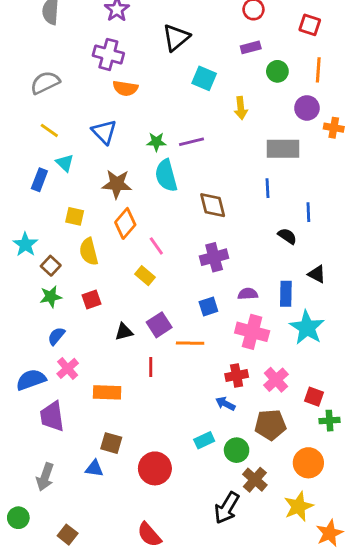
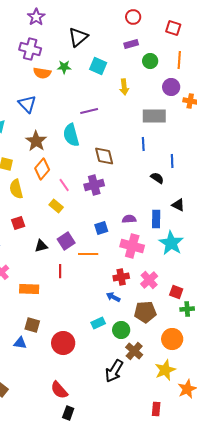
green star: (156, 142) -> (64, 67), moved
brown star: (117, 184) -> (36, 141), turned 30
purple cross: (214, 257) -> (94, 185), moved

